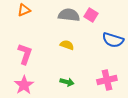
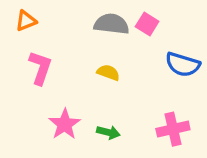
orange triangle: (24, 10) -> (26, 21), moved
pink L-shape: (25, 54) -> (40, 68), moved
pink star: (24, 85) -> (65, 124), moved

